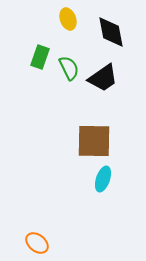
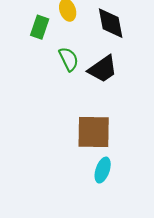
green rectangle: (40, 57) -> (40, 27), moved

